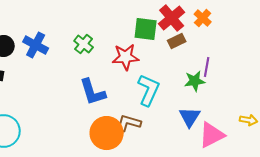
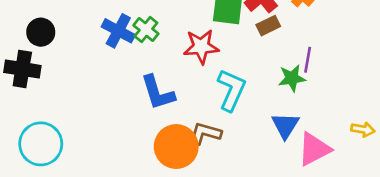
blue cross: (36, 45) -> (118, 31), moved

